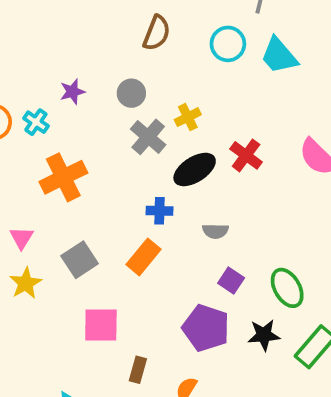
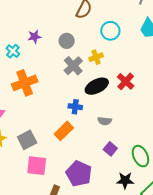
cyan circle: (228, 44) -> (110, 31), moved
gray square: (80, 260) -> (27, 140), moved
purple pentagon: (206, 328) -> (79, 174), moved

